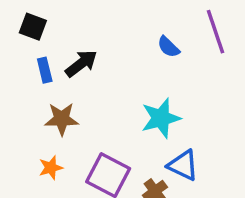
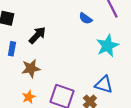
blue rectangle: (45, 70) -> (12, 49), moved, turned 32
cyan star: (161, 118) -> (107, 46), moved

